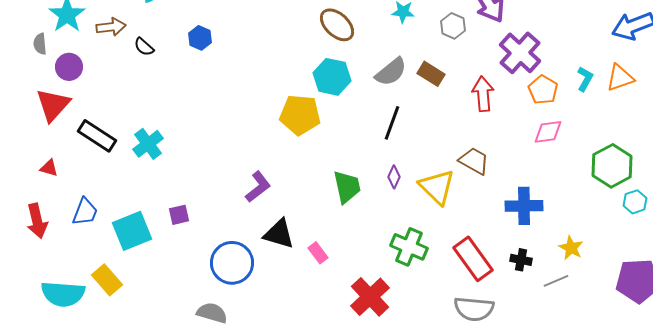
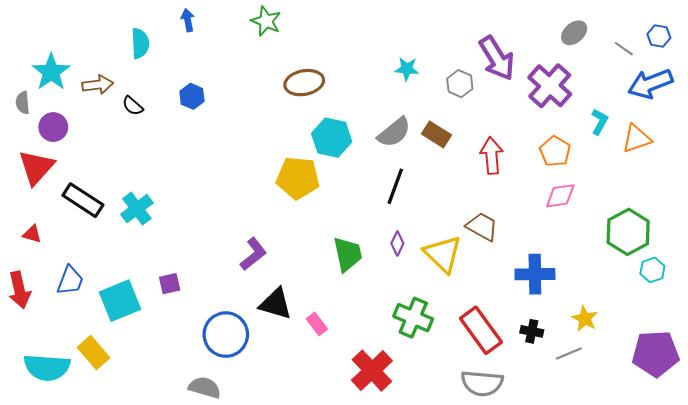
brown ellipse: (337, 25) -> (304, 83), moved, turned -54
purple cross: (520, 53) -> (550, 86), moved
cyan L-shape: (585, 79) -> (600, 122), moved

